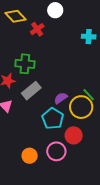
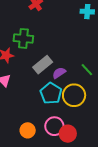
gray rectangle: (31, 91) -> (43, 65), moved
yellow circle: (81, 107) -> (74, 95), moved
red circle: (74, 135) -> (68, 134), moved

